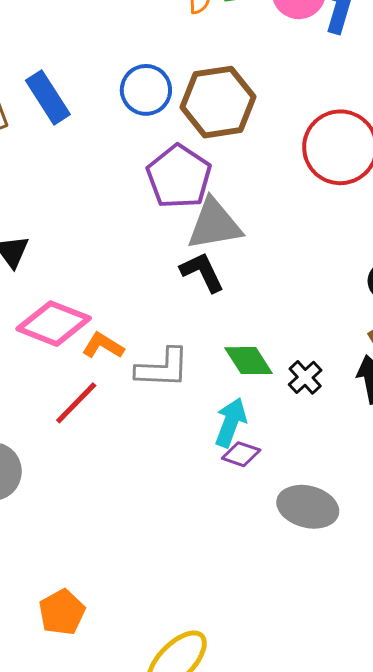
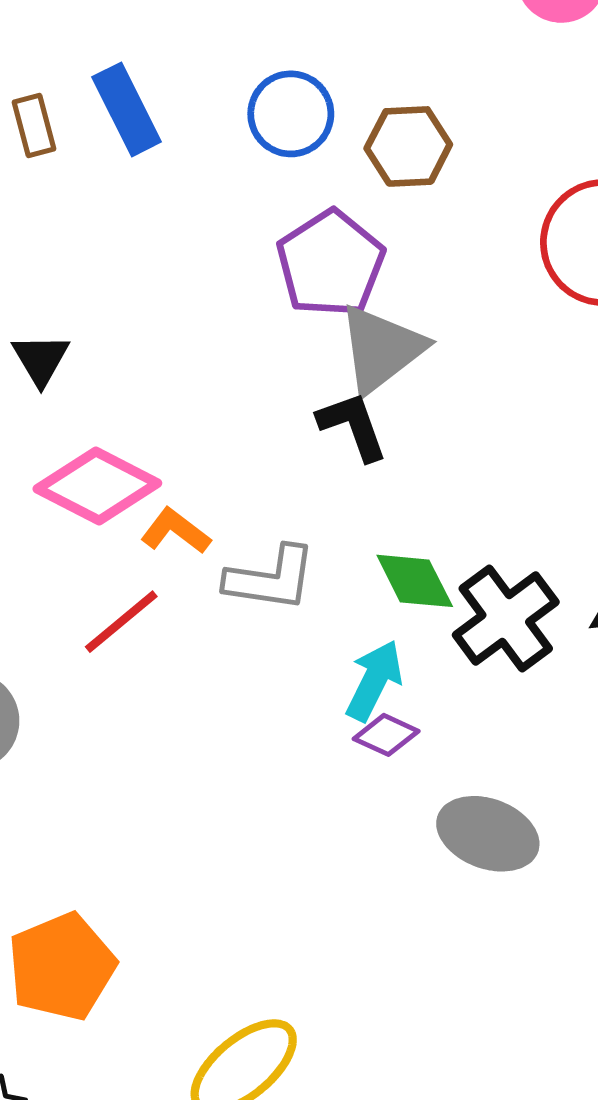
brown hexagon: (218, 102) -> (408, 146), size x0.7
gray triangle: (214, 224) -> (381, 349), turned -34
black cross: (305, 377) -> (506, 619), size x1.8
orange pentagon: (62, 612) -> (62, 967), size x1.4

